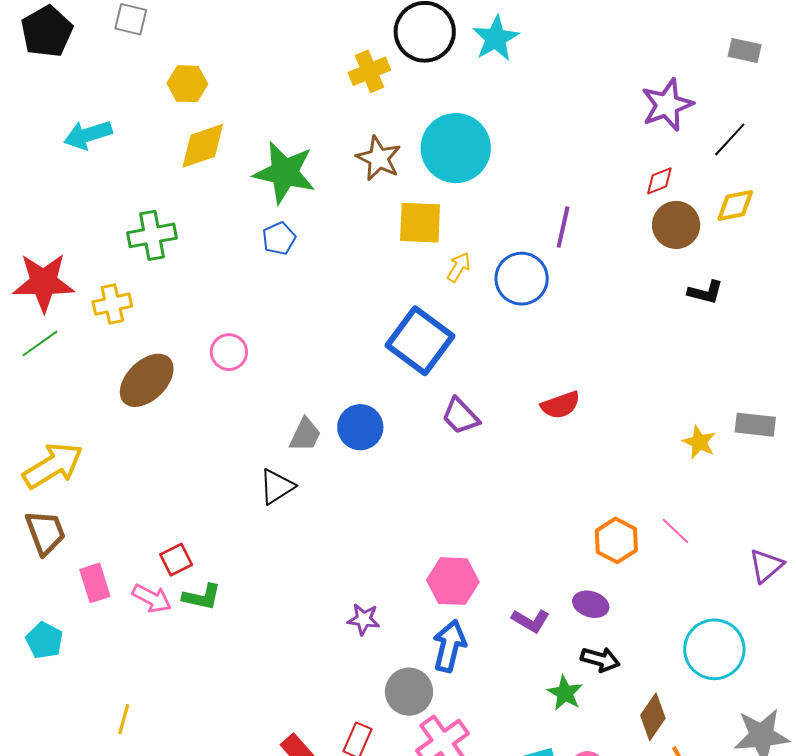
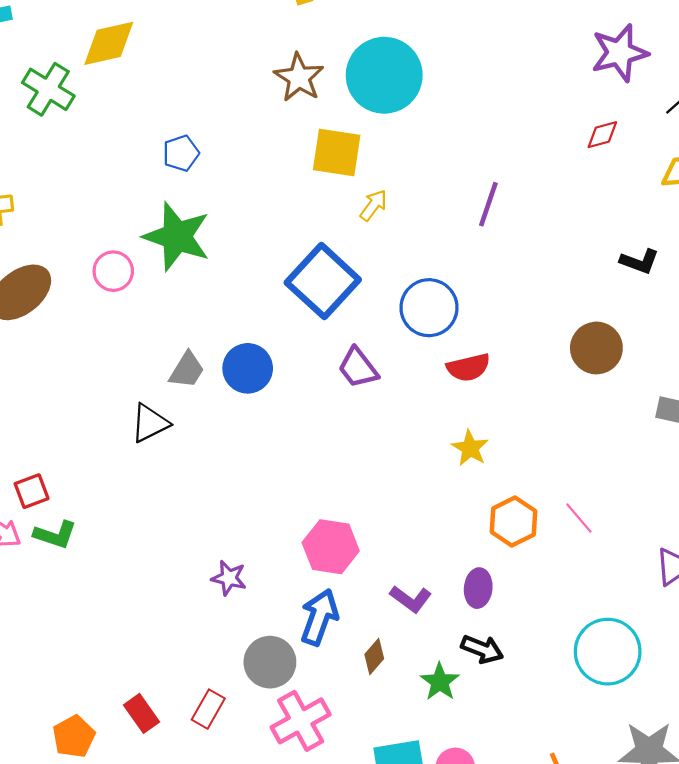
green star: (285, 173) -> (177, 237), moved
brown circle: (676, 225) -> (596, 348), moved
purple line: (563, 227) -> (488, 204), moved
green cross: (152, 235) -> (48, 89), moved, turned 36
blue circle: (522, 279) -> (429, 308), moved
yellow star: (699, 442) -> (470, 448), moved
purple ellipse: (591, 604) -> (478, 588), turned 72
brown diamond: (653, 717) -> (374, 657), moved, size x0.7

